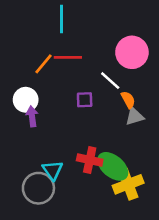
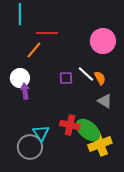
cyan line: (61, 19) -> (20, 14), moved
red line: (68, 57) -> (47, 33), moved
white line: (110, 81) -> (86, 74), moved
gray triangle: (135, 116) -> (105, 101), moved, turned 49

